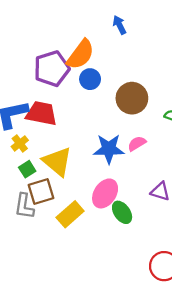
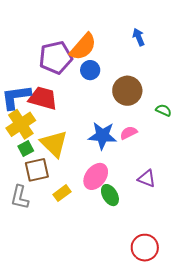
blue arrow: (119, 25) -> (139, 37), moved
yellow cross: (20, 143) -> (21, 124), size x1.8
gray L-shape: (24, 206) -> (20, 197), moved
yellow rectangle: (70, 214) -> (62, 193), size x0.7

